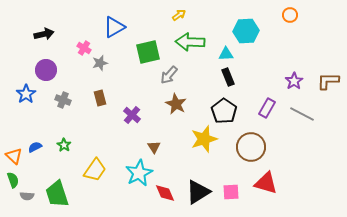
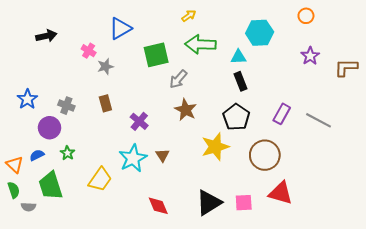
purple circle: (46, 70) -> (50, 128), moved
purple star: (294, 81) -> (310, 56), moved
brown L-shape: (328, 81) -> (346, 68), moved
cyan star: (139, 173) -> (133, 158), moved
red diamond: (165, 193) -> (158, 206), moved
green trapezoid: (57, 194) -> (51, 186), moved

